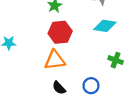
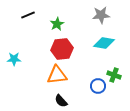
blue circle: (91, 86) -> (98, 86), moved

